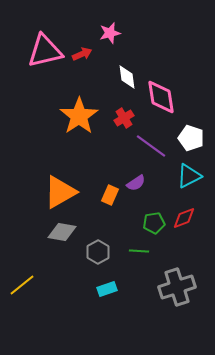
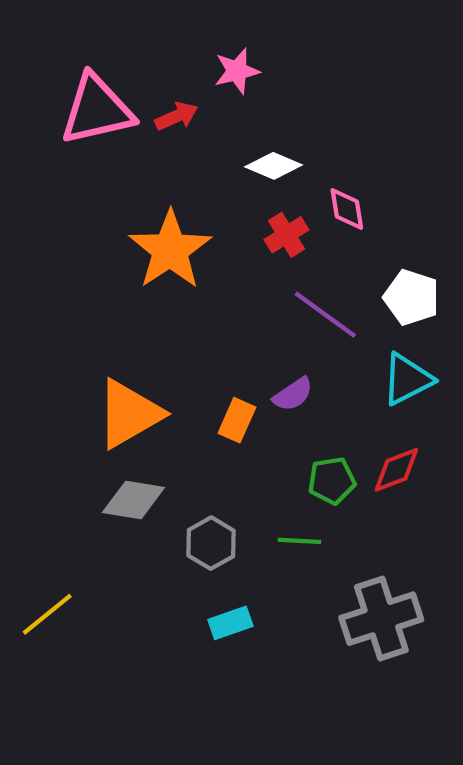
white diamond: (127, 77) -> (274, 166), turned -60
pink diamond: (161, 97) -> (347, 209), size x0.6
red cross: (124, 118) -> (286, 235), moved

